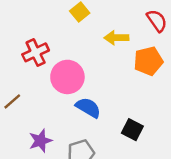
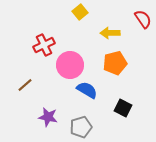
orange pentagon: (148, 61) -> (115, 63), moved
purple star: (40, 141) -> (48, 117), turned 30

